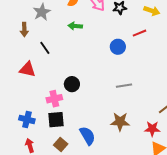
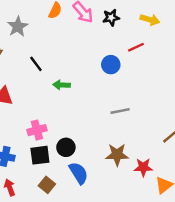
green arrow: (75, 26) -> (62, 85), moved
black line: (45, 48) -> (36, 64), moved
black circle: (72, 84) -> (66, 147), moved
red star: (152, 129) -> (143, 167), moved

